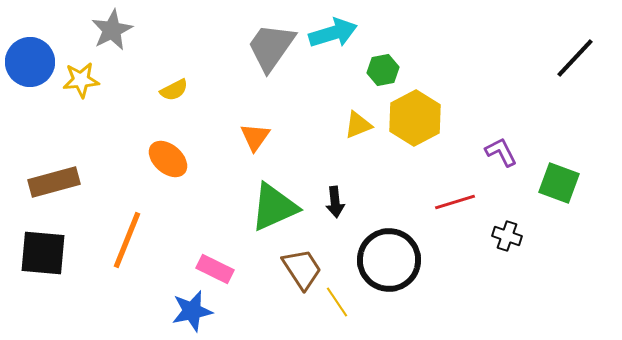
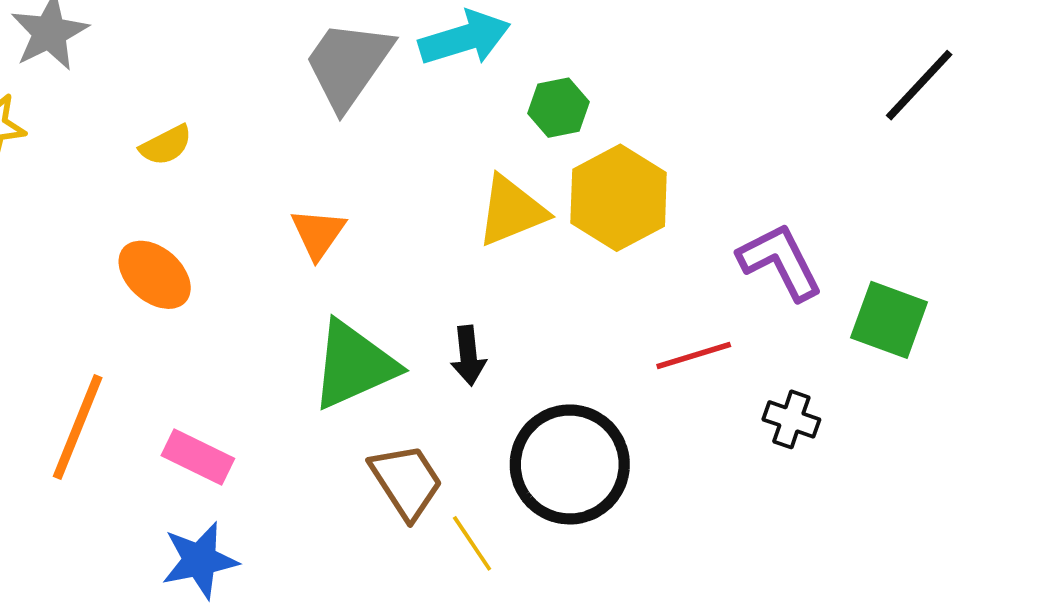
yellow triangle: (358, 125) -> (512, 211), size x1.4
purple L-shape: (501, 152) -> (780, 262), size x1.4
pink rectangle: (215, 269) -> (198, 457), moved

